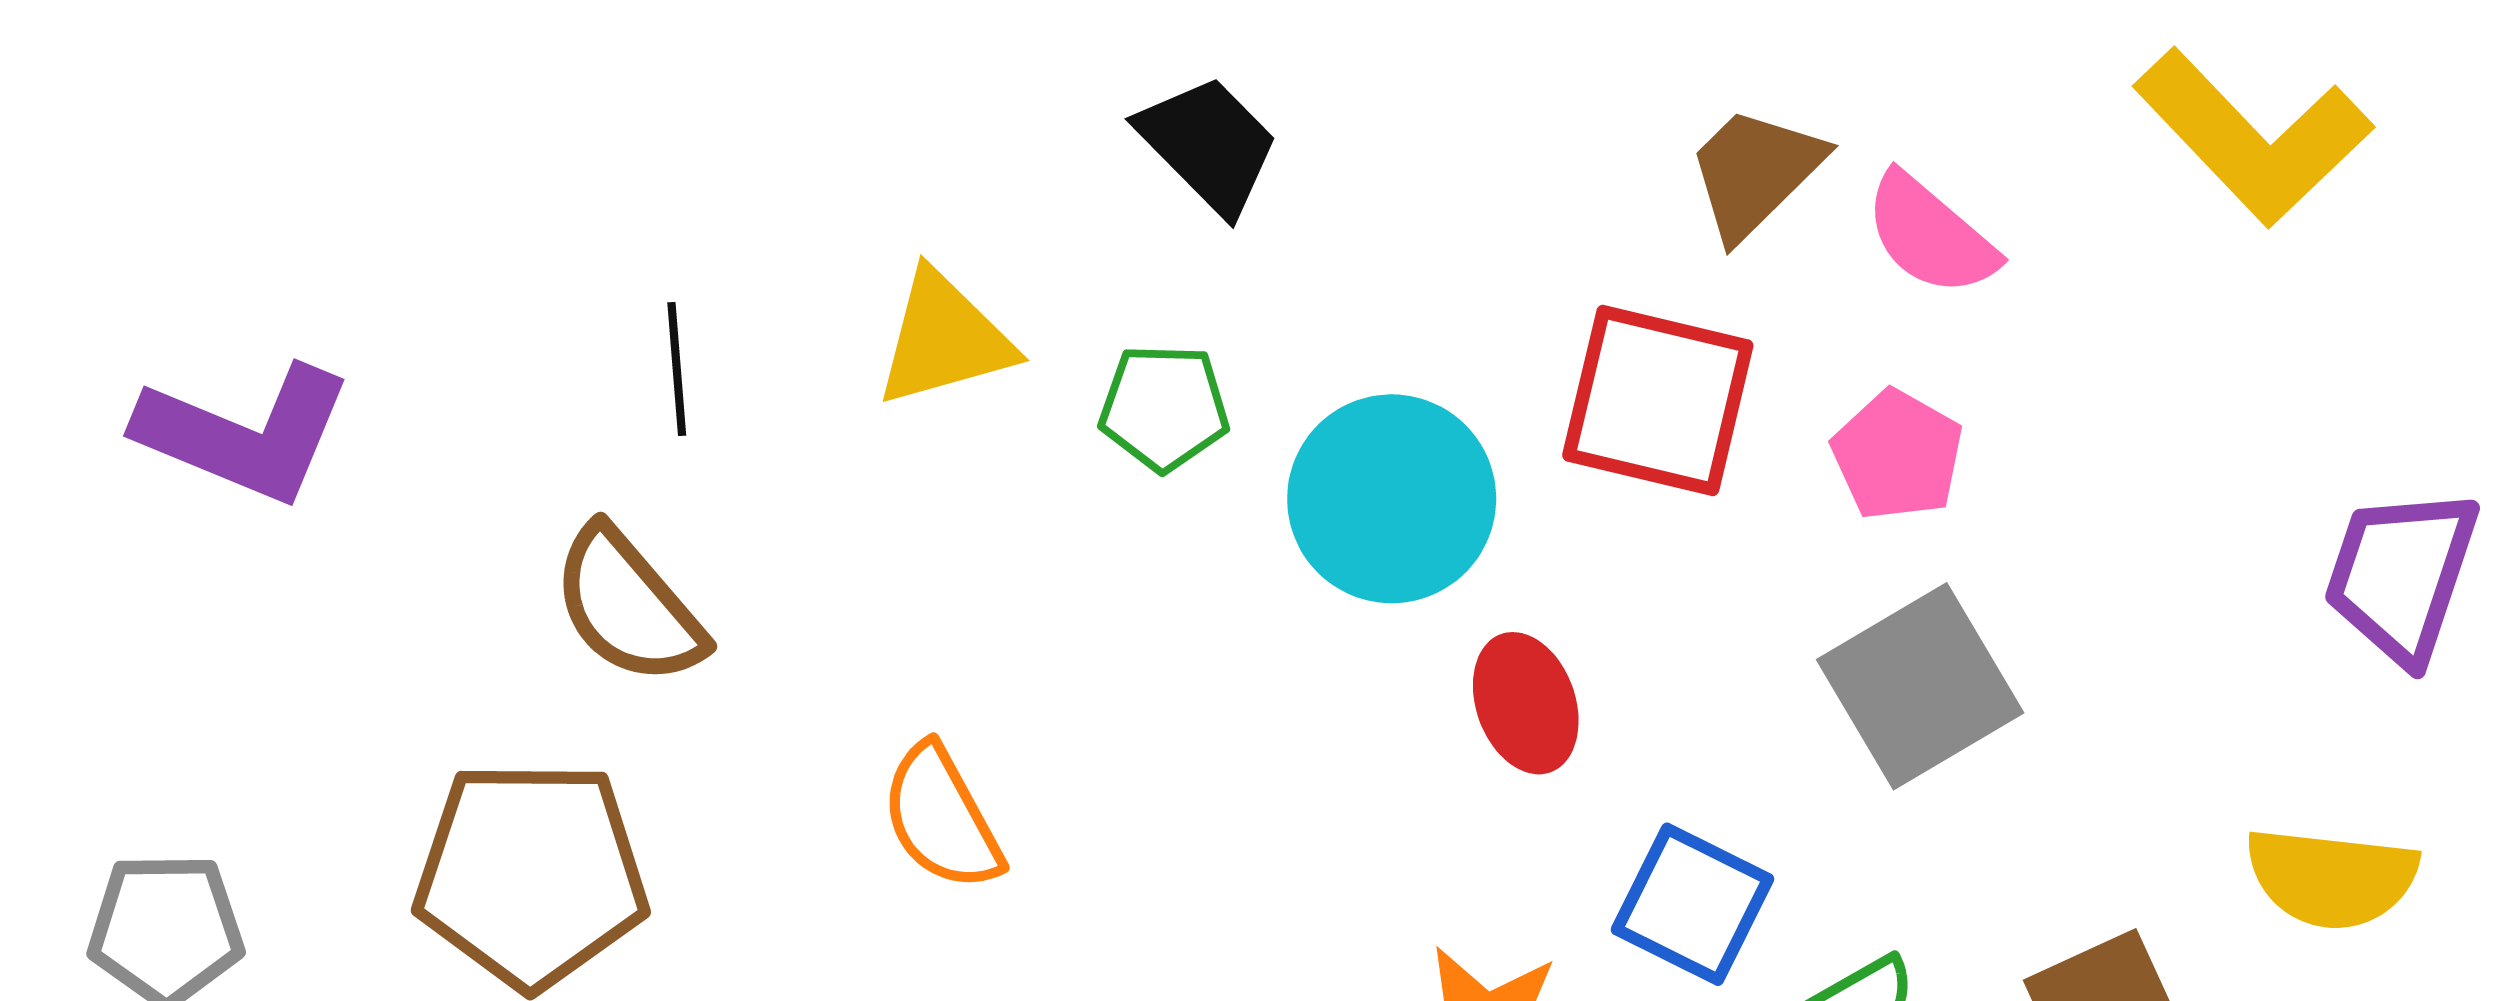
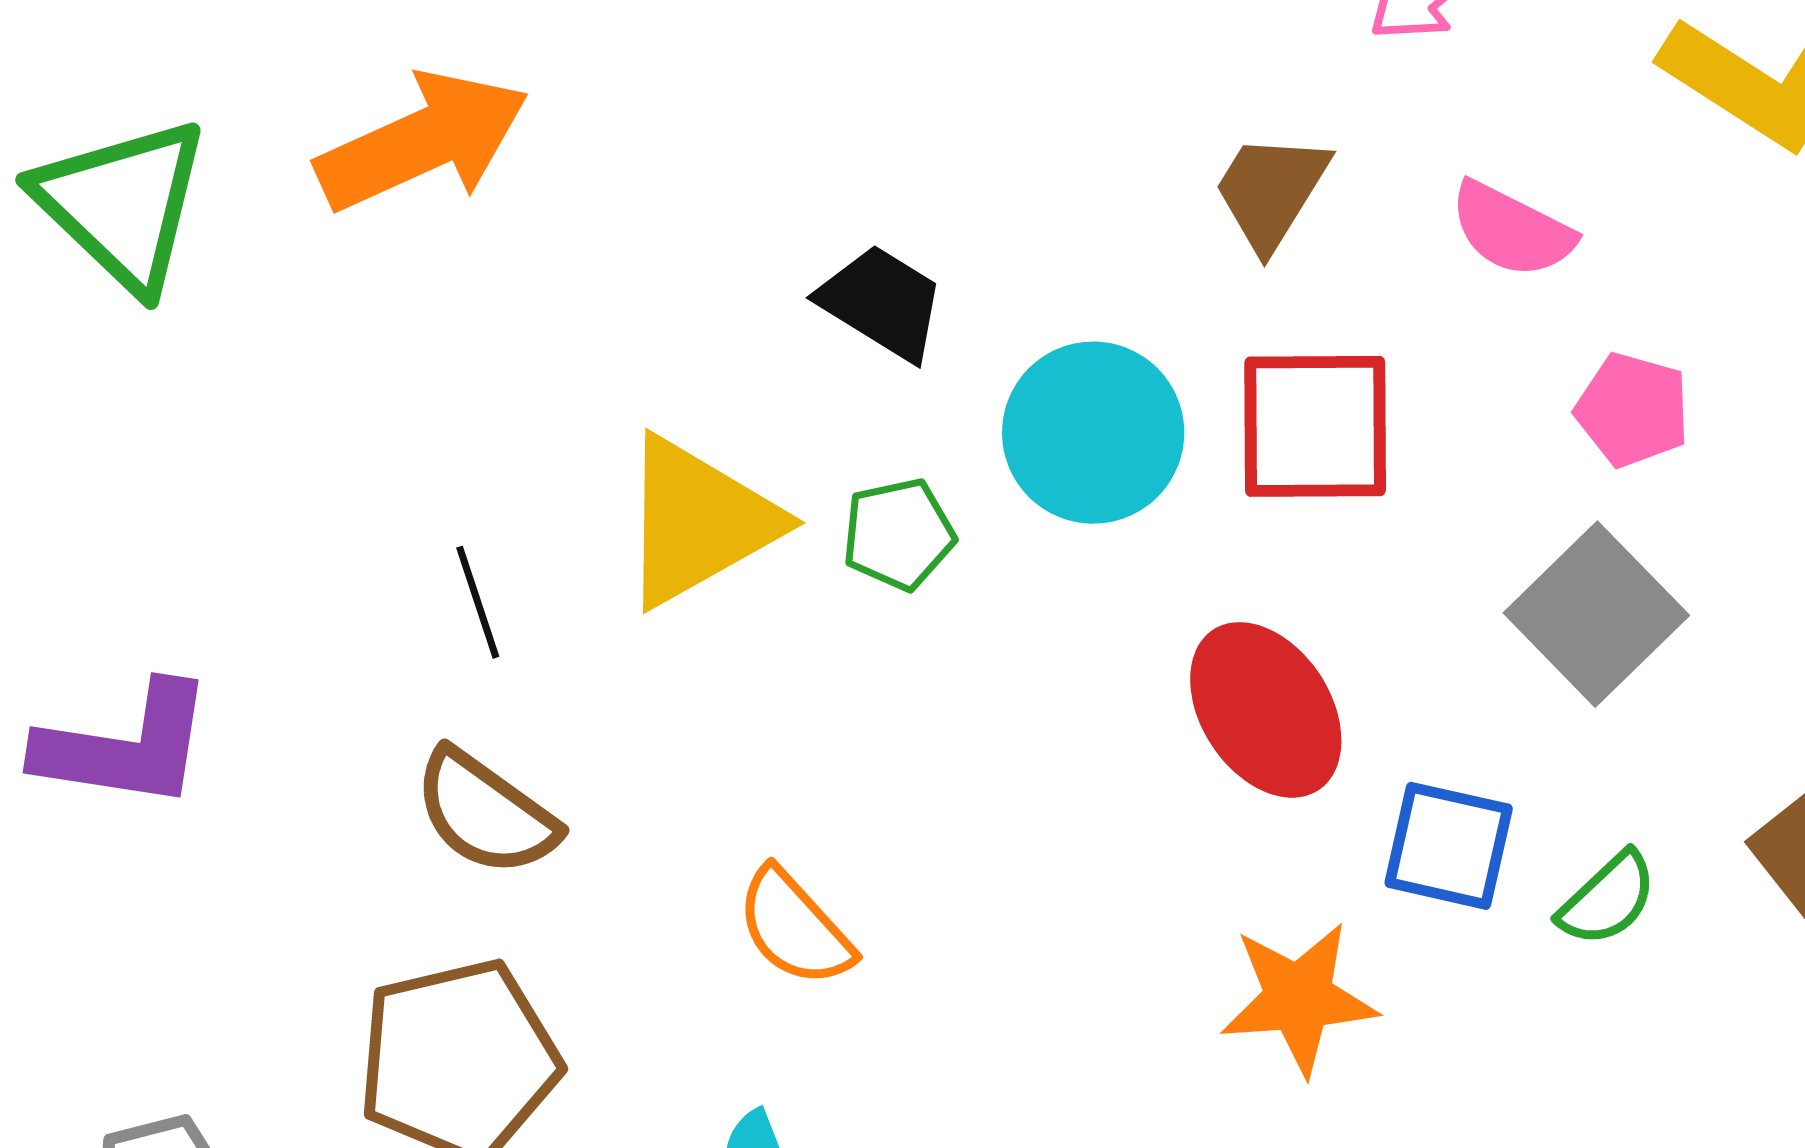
brown trapezoid: (1755, 172) -> (1271, 191), moved
yellow triangle: (944, 339) -> (698, 522), size x1.4
pink pentagon: (1898, 455) -> (1633, 410), moved
cyan circle: (1392, 499) -> (1093, 433), moved
red ellipse: (1526, 703) -> (1266, 710), size x1.5

